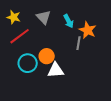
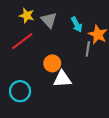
yellow star: (14, 17) -> (27, 16), moved
cyan circle: (28, 63) -> (20, 91), moved

